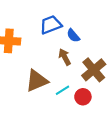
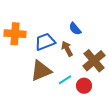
blue trapezoid: (51, 25) -> (45, 42), moved

